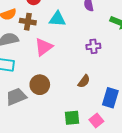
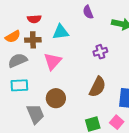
brown semicircle: (84, 81) -> (98, 87), size x1.5
gray trapezoid: (16, 97) -> (35, 114), turned 100

